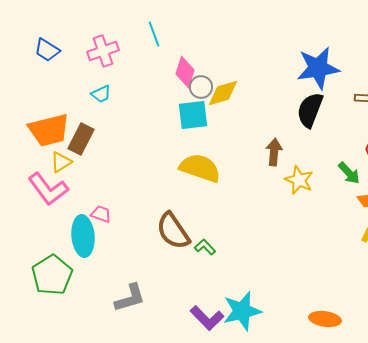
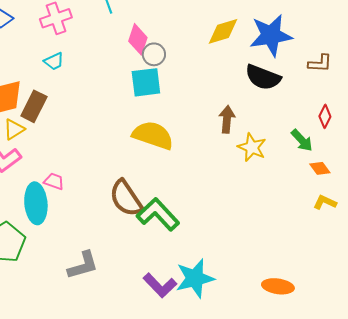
yellow diamond: (223, 93) -> (223, 31), moved
black semicircle: (310, 110) -> (263, 77), turned -90
green L-shape: (205, 247) -> (158, 214), size x2.0

